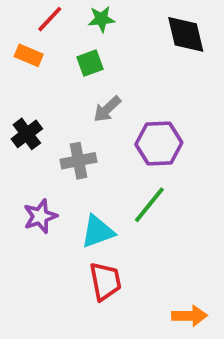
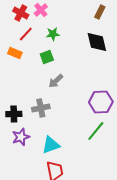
black cross: (27, 134) -> (14, 114), moved, turned 35
purple hexagon: (159, 143) -> (101, 102), moved
green line: (149, 205) -> (96, 131), moved

